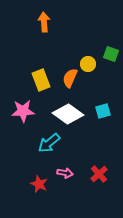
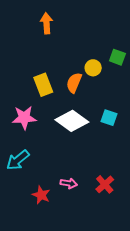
cyan square: (103, 111) -> (109, 118), turned 35
cyan arrow: (49, 143) -> (18, 160), moved

